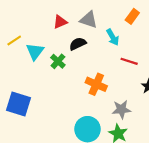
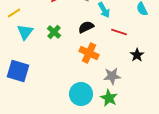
black semicircle: (78, 44) -> (86, 27), moved
cyan triangle: (35, 51) -> (25, 32), moved

